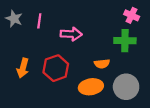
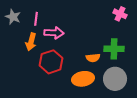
pink arrow: (71, 34) -> (54, 33), moved
green cross: (125, 41) -> (114, 49), moved
orange arrow: (23, 68) -> (31, 42), moved

